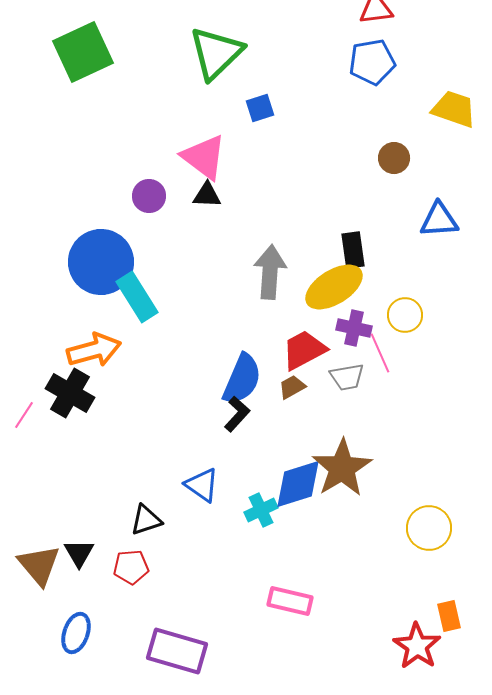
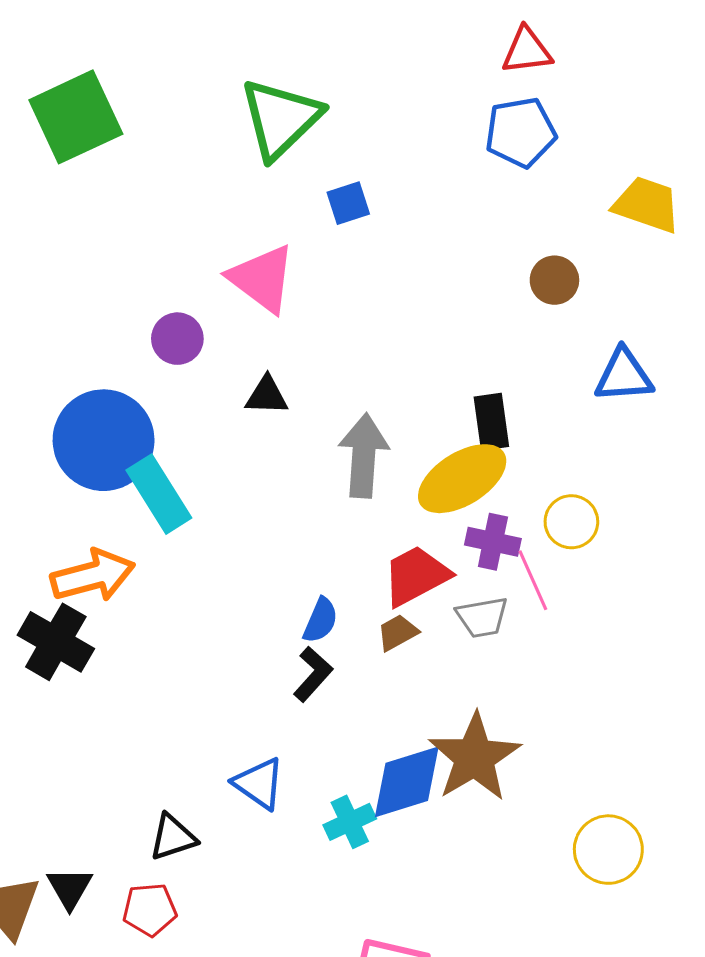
black triangle: (207, 195) -> (267, 396), moved
blue semicircle: (242, 379) -> (321, 620), size x0.6

